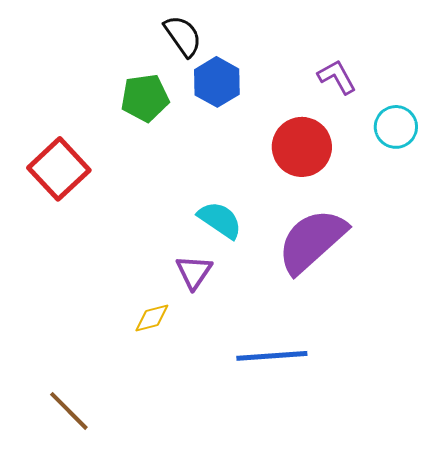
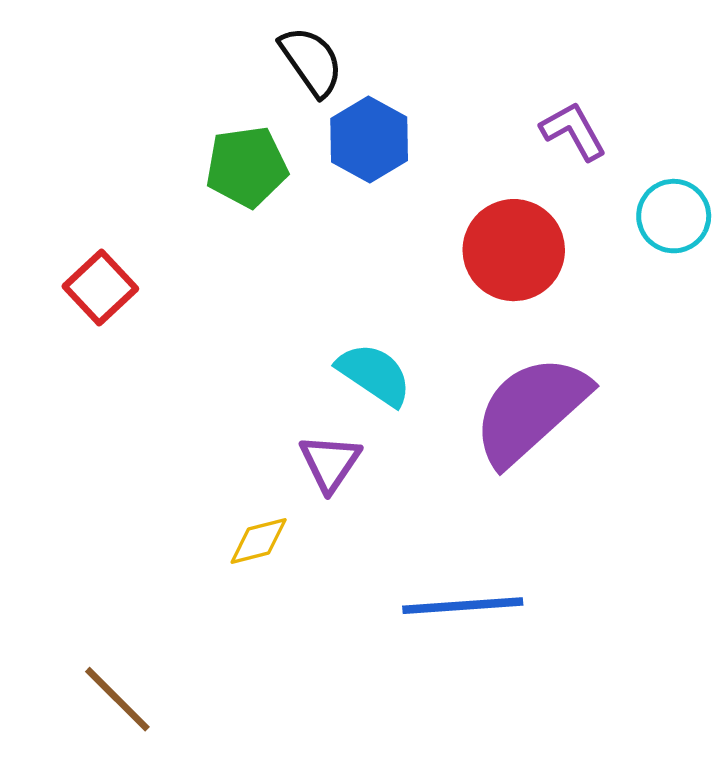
red square: (59, 169) -> (100, 287), size x0.7

